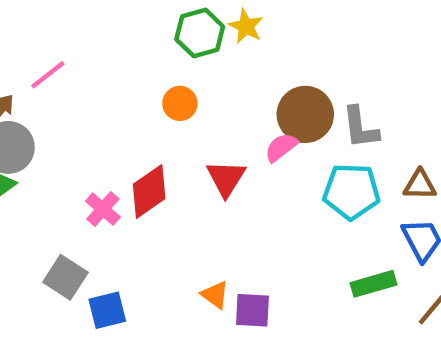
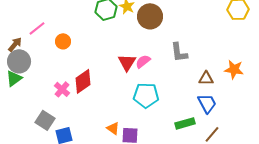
orange circle: (180, 103) -> (63, 41), moved
brown circle: (305, 114) -> (150, 16), moved
red triangle: (226, 178) -> (127, 62), moved
cyan pentagon: (351, 191) -> (146, 95), moved

